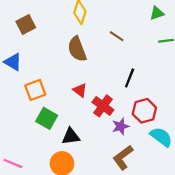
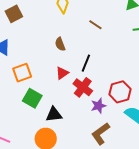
brown semicircle: (77, 49) -> (60, 44), moved, size x0.6
black line: (130, 78) -> (86, 63), moved
red triangle: (80, 90) -> (62, 73), turned 48

